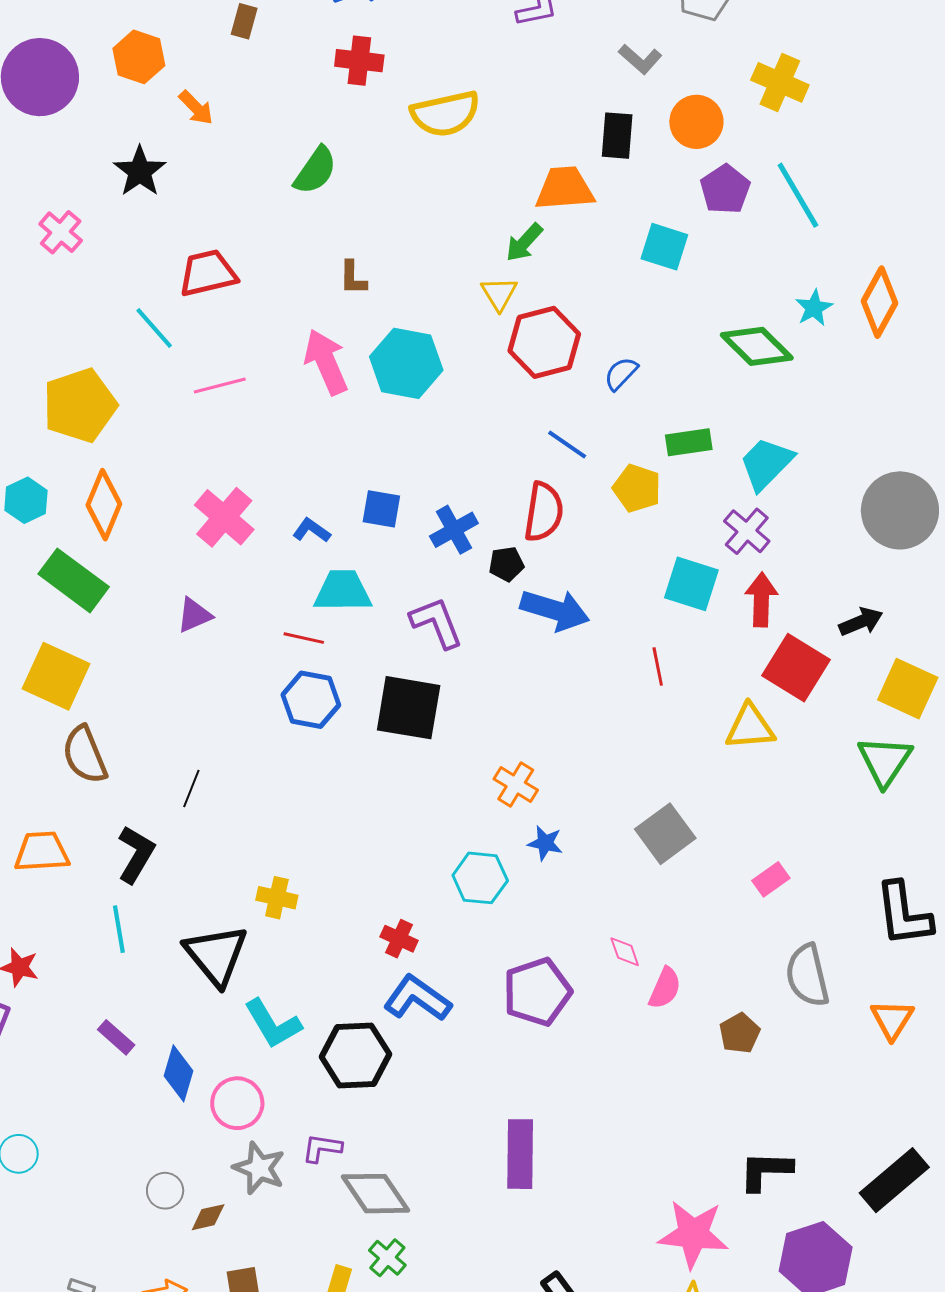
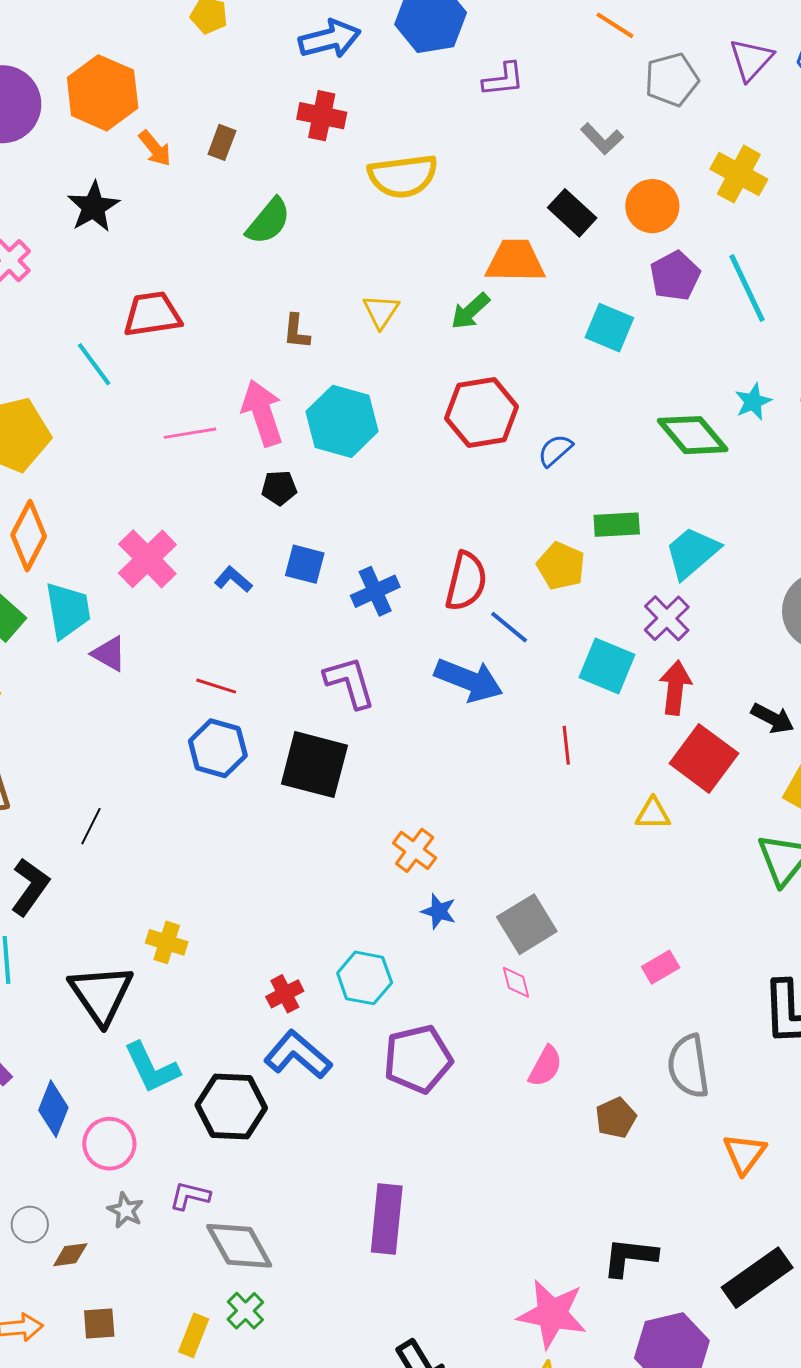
brown rectangle: (244, 21) -> (222, 142), moved
orange hexagon: (139, 57) -> (103, 93), size x1.4
black rectangle: (617, 136) -> (572, 213), turned -57
yellow triangle: (499, 294) -> (381, 311), moved
pink line: (220, 385) -> (190, 433), moved
blue line: (567, 445) -> (509, 627), moved
black pentagon: (506, 564) -> (279, 488), moved
cyan trapezoid: (343, 591) -> (68, 610), moved, turned 76
purple triangle: (194, 615) -> (109, 654), turned 48
black arrow: (861, 622) -> (773, 718), turned 45
yellow triangle: (750, 727) -> (653, 814), size x0.7
gray square: (665, 834) -> (527, 924), moved
cyan hexagon: (480, 878) -> (365, 978), moved
red cross: (399, 939) -> (285, 994), turned 33
pink diamond: (625, 952) -> (516, 982), moved
orange triangle: (892, 1019) -> (745, 1154), moved
gray star: (259, 1168) -> (125, 1210), size x0.7

